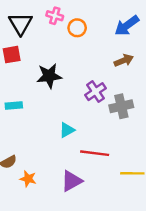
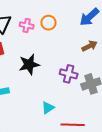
pink cross: (55, 16) -> (27, 26), moved
purple cross: (96, 92) -> (69, 74), turned -36

